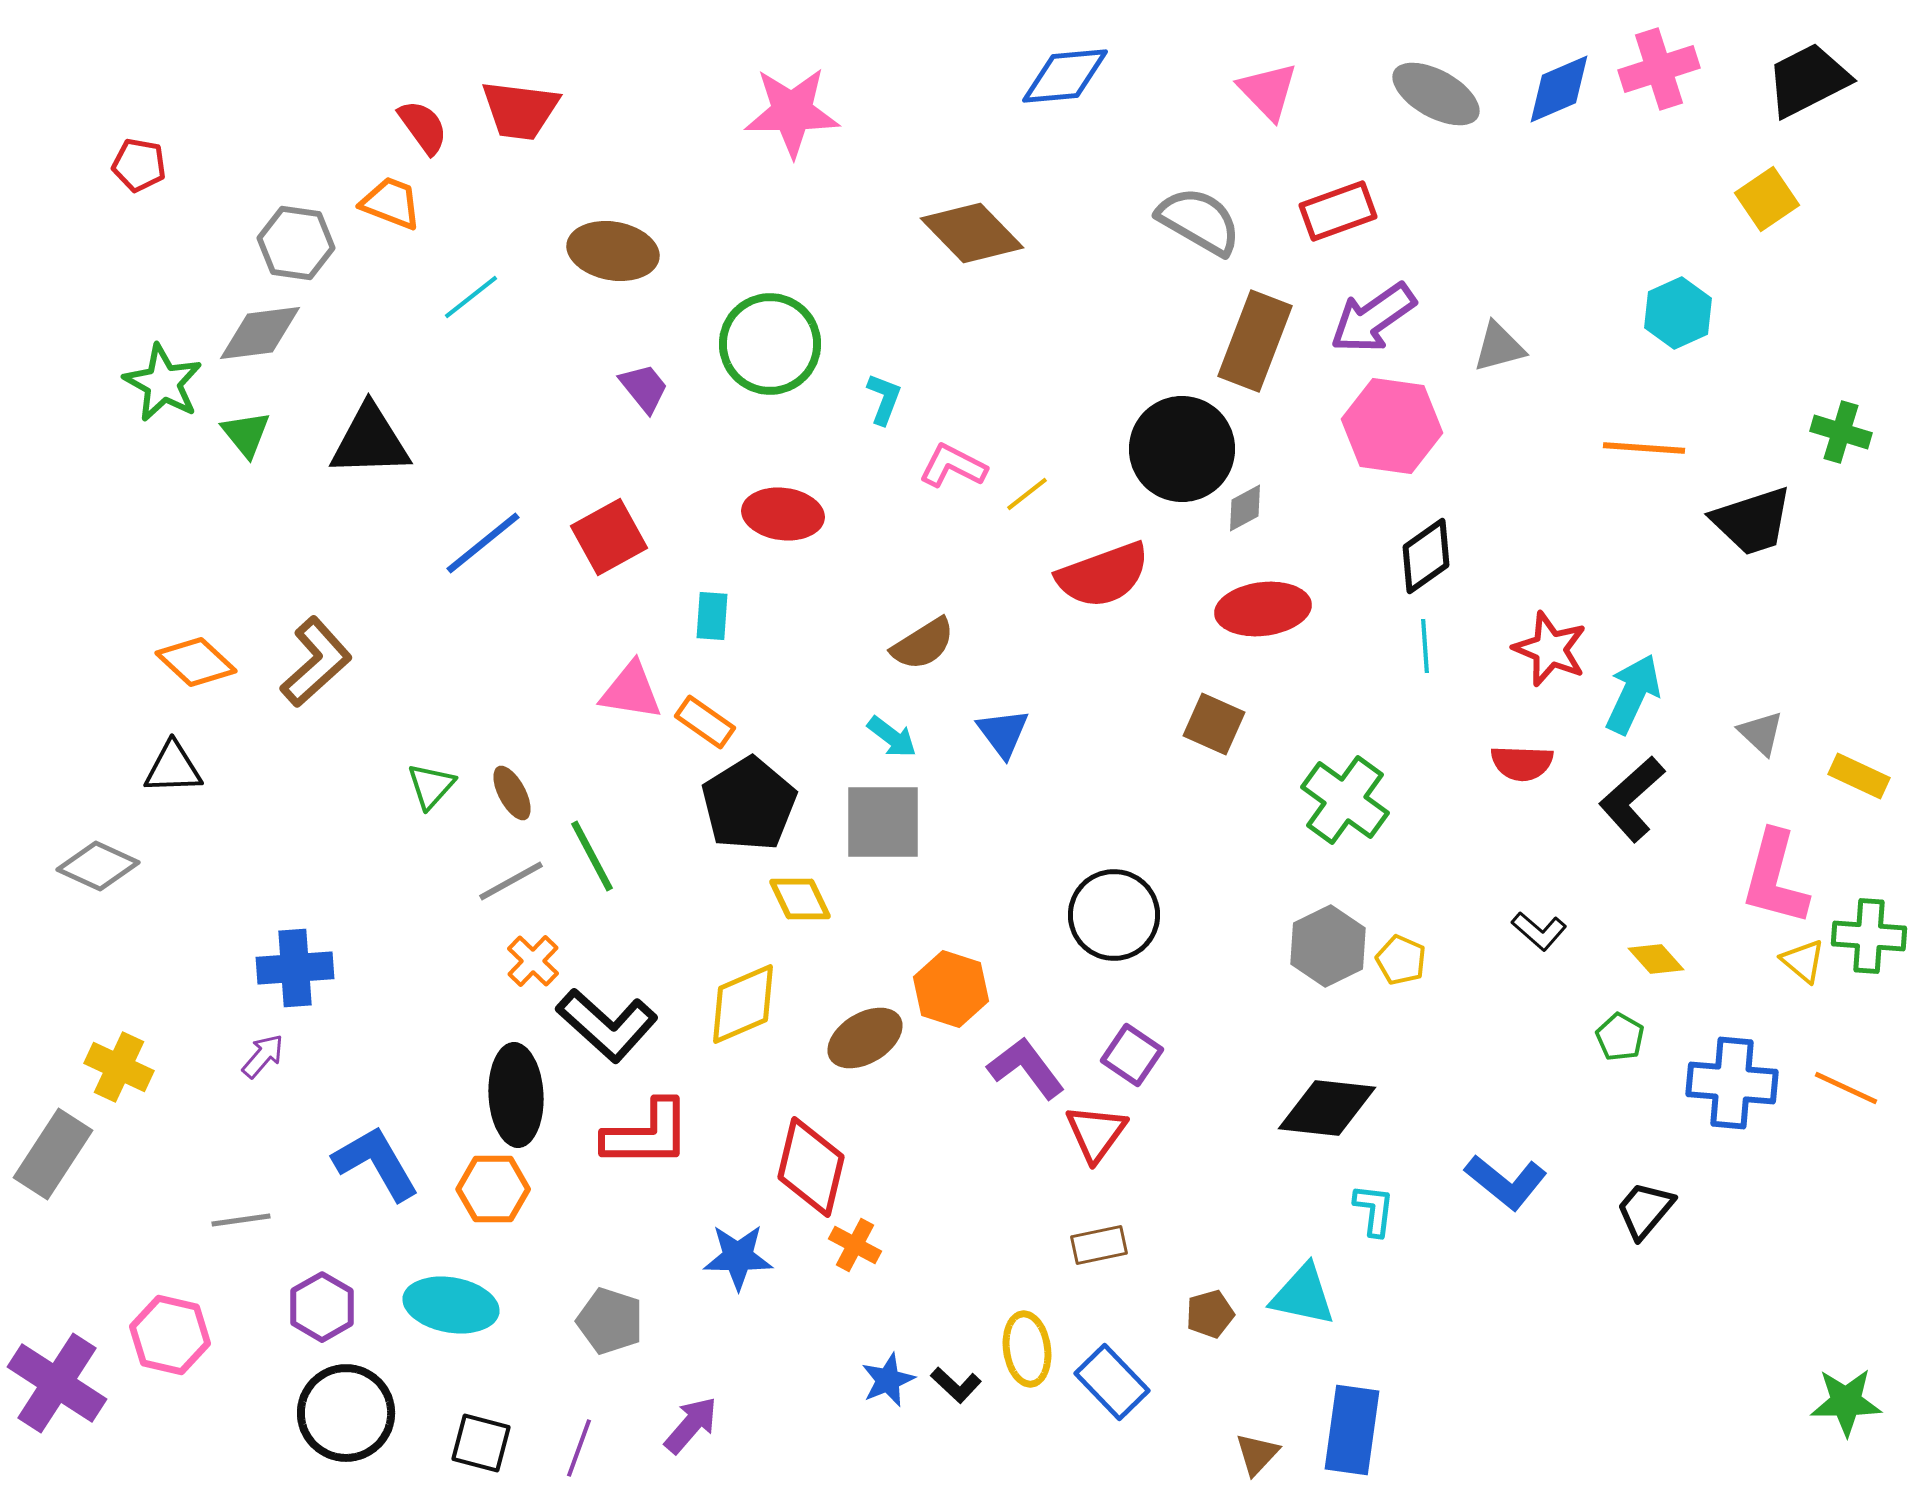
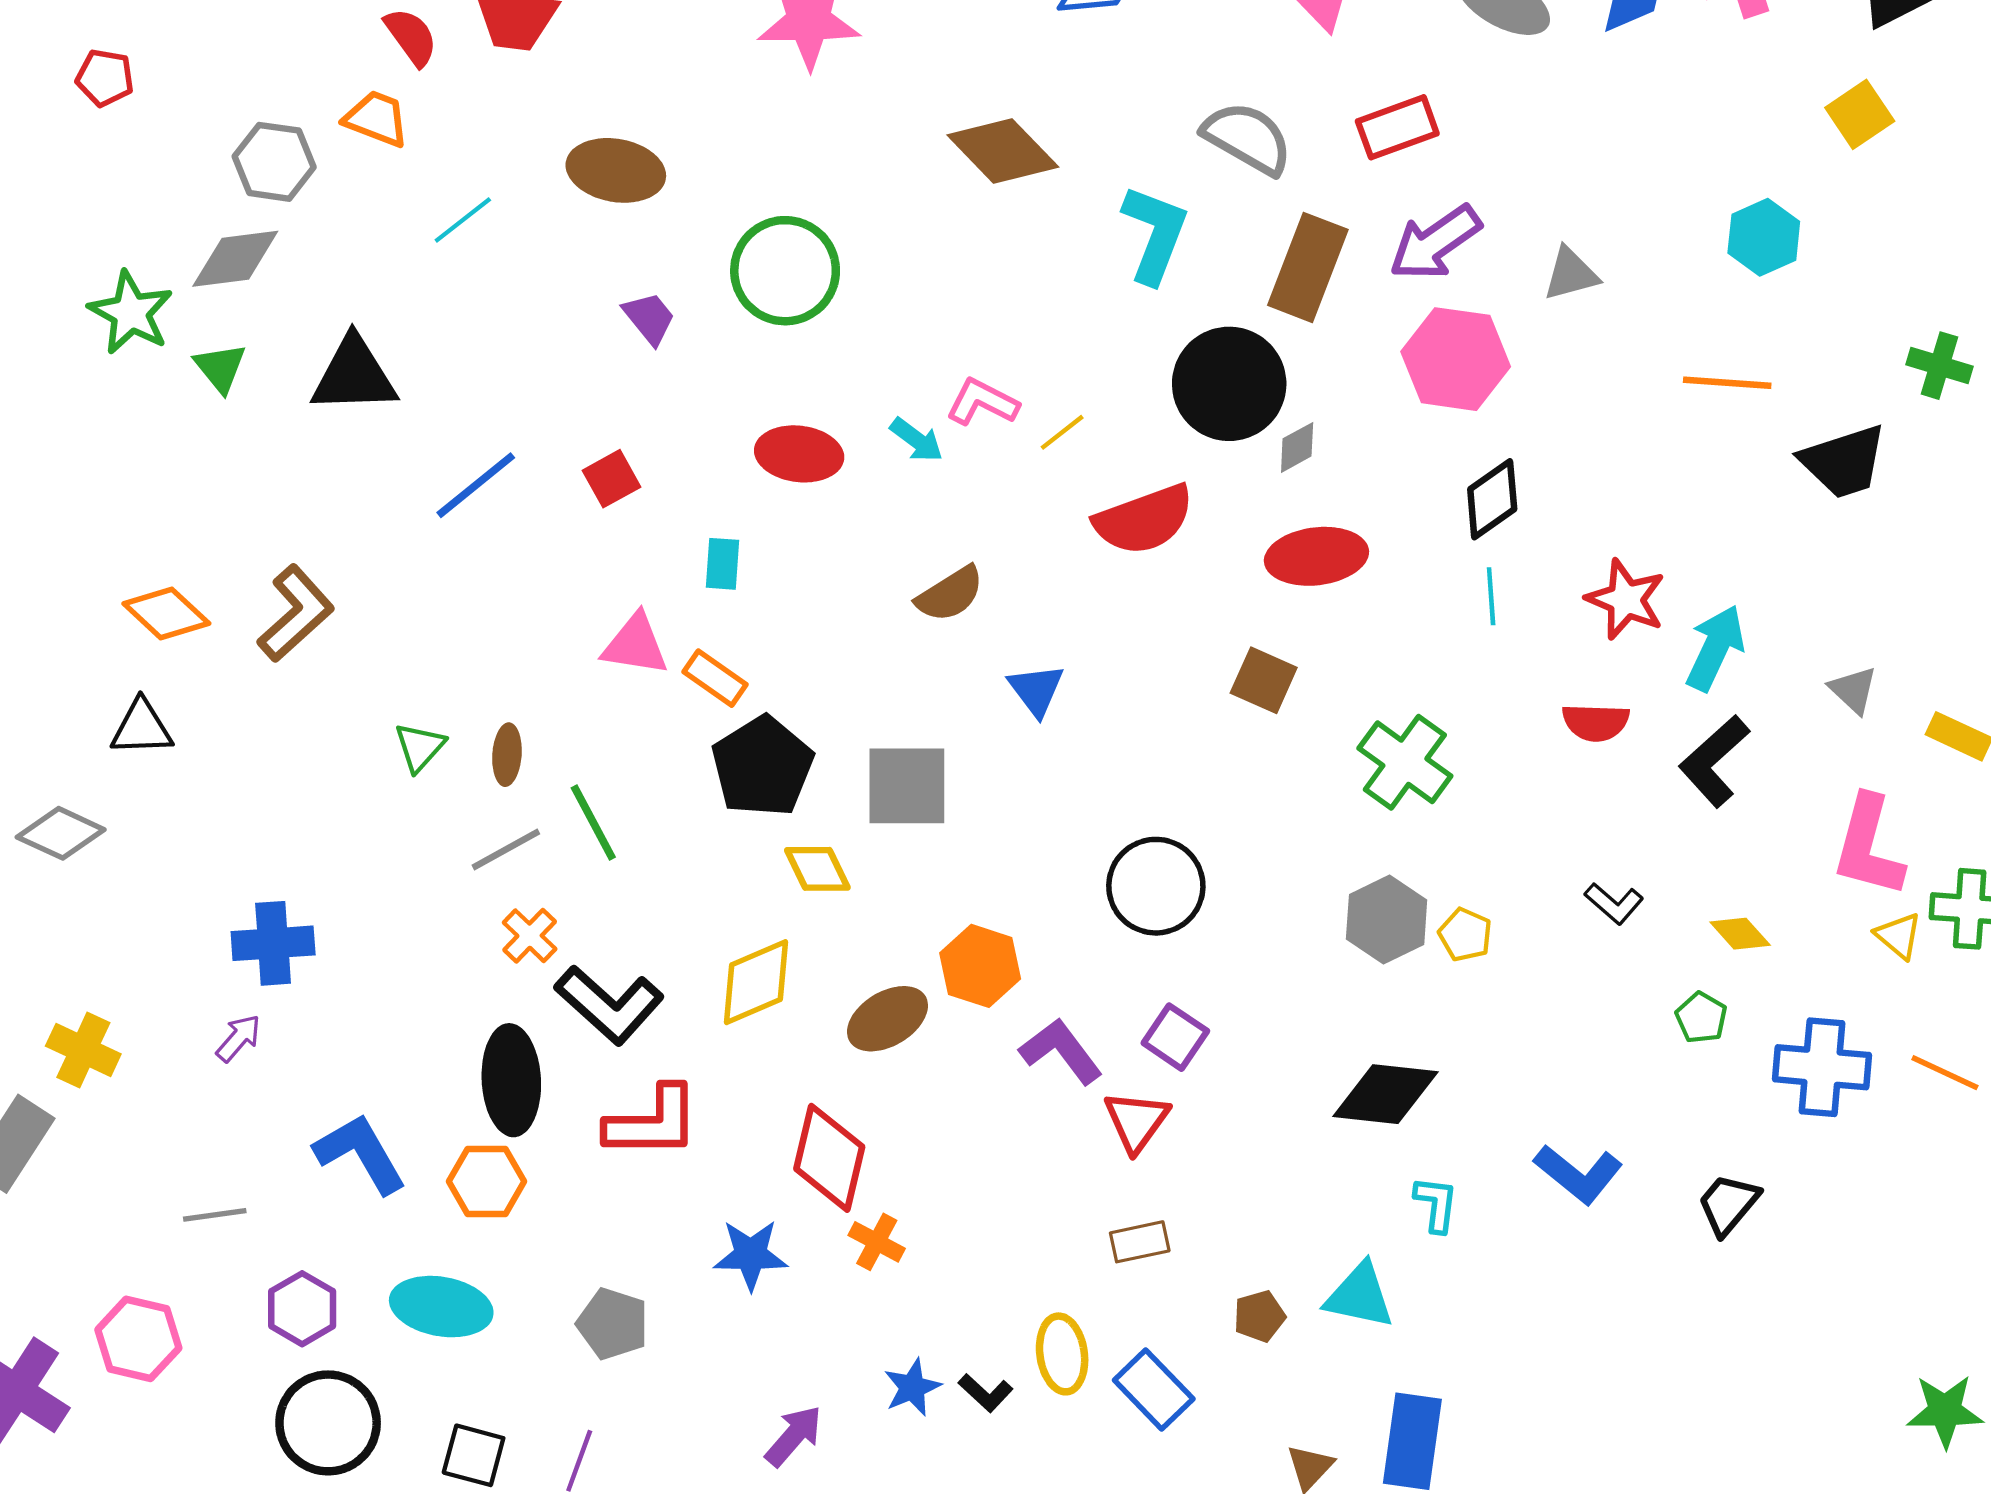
cyan L-shape: (884, 399) -> (1155, 234), moved, size x1.8
red square: (609, 537) -> (612, 479), size x0.7
cyan arrow: (892, 737) -> (917, 440), moved
brown ellipse: (512, 793) -> (507, 755), turned 32
purple arrow: (691, 1425) -> (794, 1436), moved

